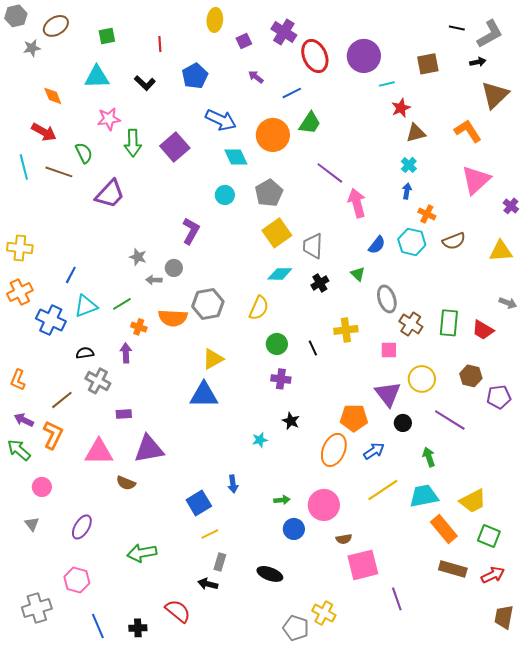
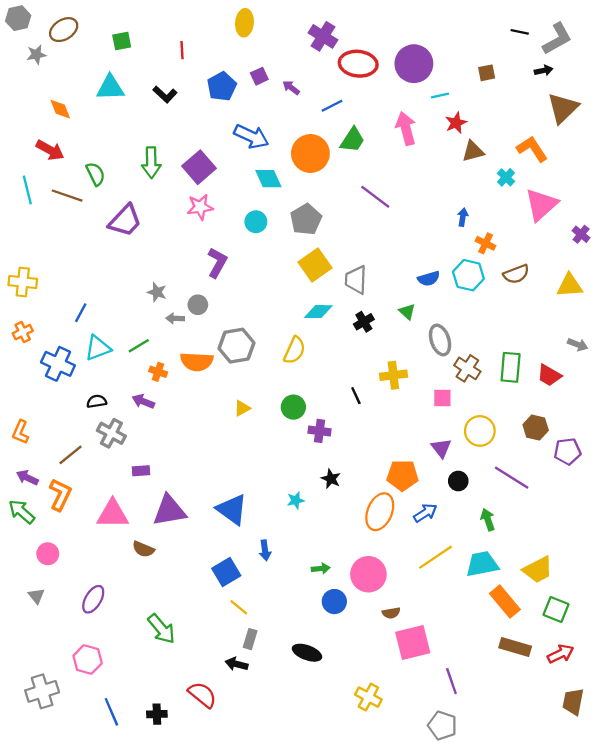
purple square: (244, 41) -> (259, 76), moved
red ellipse: (315, 56) -> (358, 64), turned -60
brown square: (428, 64) -> (487, 73), size x0.7
pink star: (109, 119) -> (200, 207), moved
cyan cross: (409, 165) -> (506, 177), moved
pink arrow: (357, 203) -> (406, 128), moved
blue semicircle: (377, 245) -> (429, 279), turned 36
orange cross: (20, 292) -> (23, 332), size x0.7
green circle: (277, 344) -> (293, 407), moved
purple arrow: (126, 353) -> (143, 401), turned -66
yellow triangle: (213, 359) -> (242, 408), size x0.7
purple triangle: (388, 394) -> (441, 448), size x0.7
blue triangle: (204, 395) -> (232, 509), moved, turned 36
yellow line: (210, 534) -> (239, 607), turned 66
green arrow: (142, 553) -> (161, 629), turned -120
gray pentagon: (296, 628) -> (442, 725), moved

